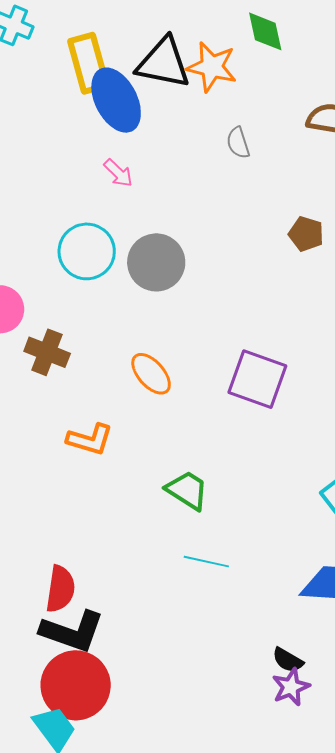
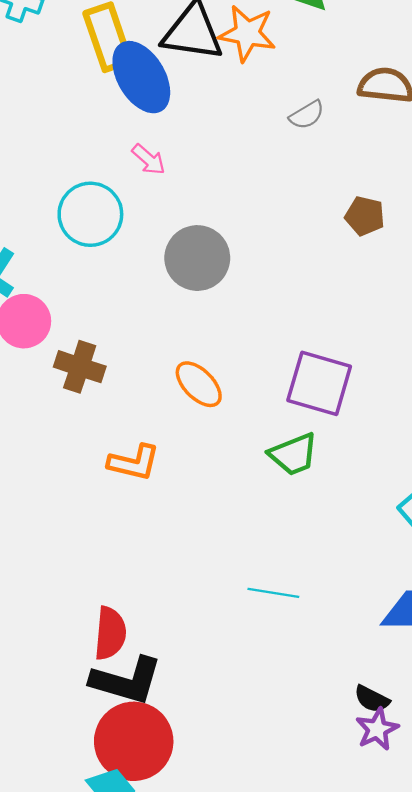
gray semicircle: (238, 143) -> (307, 115), moved, turned -100
cyan circle: (87, 251) -> (90, 214), moved
green trapezoid: (187, 490) -> (293, 454), moved, turned 129

